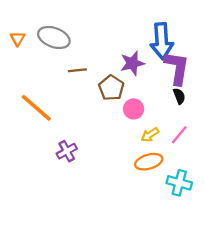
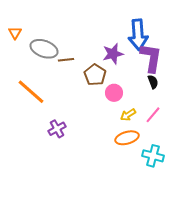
gray ellipse: (54, 37) -> (44, 49), moved

